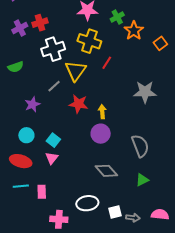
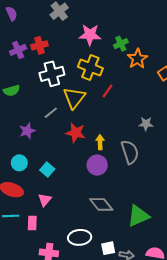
gray star: (145, 92) -> (146, 124), size x0.6
gray semicircle: (140, 146) -> (130, 152), moved
pink triangle: (52, 158) -> (45, 200), moved
green triangle: (142, 180) -> (138, 216), size x1.6

